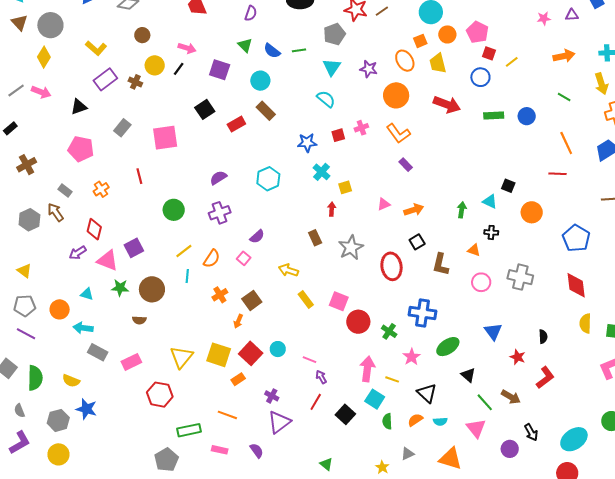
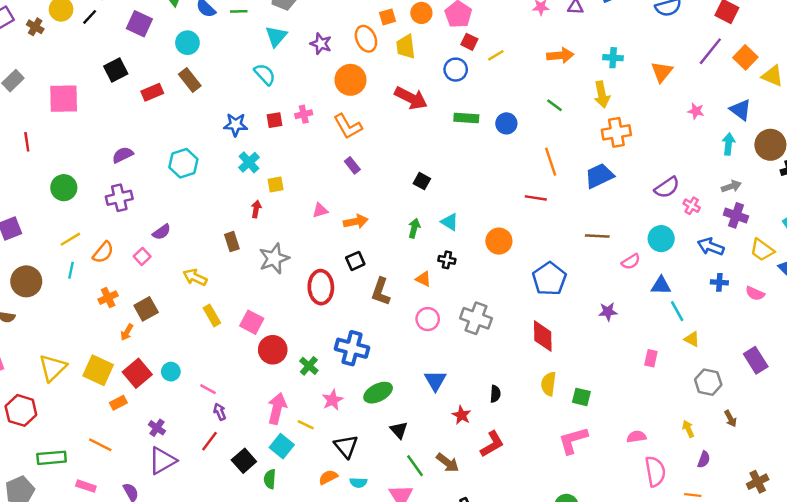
black square: (508, 186) -> (422, 181), moved
green semicircle: (387, 421) -> (270, 479), moved

